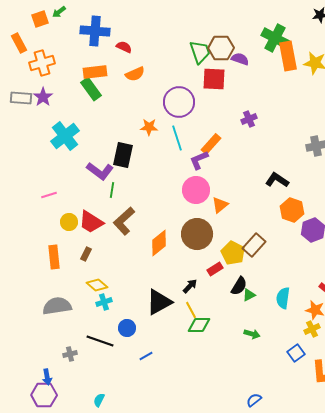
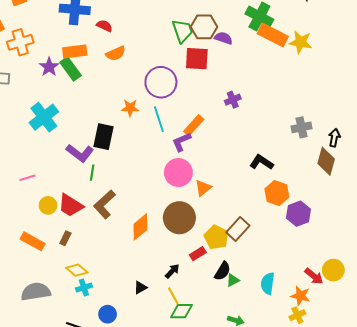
orange rectangle: (288, 56) -> (273, 35), turned -52
purple star: (43, 97) -> (49, 67), moved
orange rectangle: (54, 257) -> (33, 241), turned -55
black triangle: (159, 302) -> (140, 287), size x0.5

